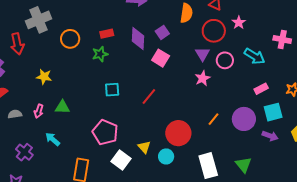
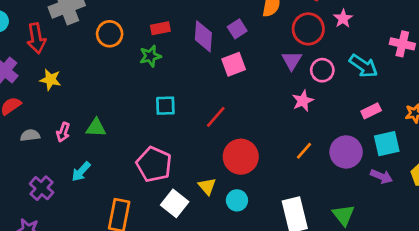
pink square: (161, 58) -> (234, 64), turned 36
yellow star: (44, 77) -> (50, 80), moved
pink star: (203, 78) -> (303, 101), moved
red circle: (178, 133) -> (241, 157), moved
cyan arrow: (53, 139) -> (81, 172), turned -91

